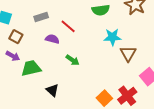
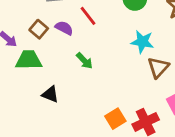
brown square: (16, 37) -> (39, 29), moved
black triangle: (52, 90) -> (50, 94), turned -32

